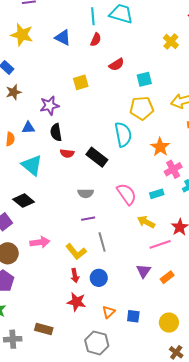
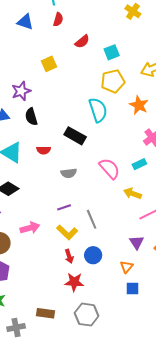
orange star: (160, 147) -> (139, 105), moved
red semicircle: (67, 153) -> (44, 150), moved
purple line: (88, 219) -> (64, 207), moved
orange triangle: (109, 312) -> (127, 267), moved
gray hexagon: (97, 343) -> (87, 315), moved

